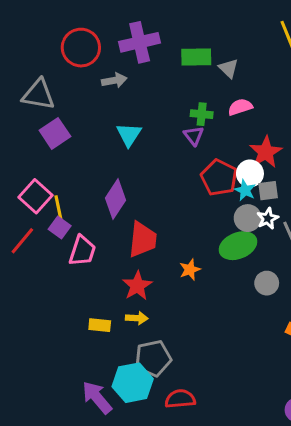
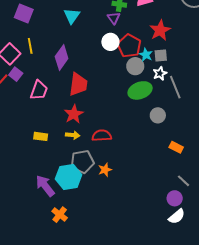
purple square: (55, 133) -> (24, 13), turned -36
white circle: (250, 173) -> (110, 42), moved
yellow line: (58, 207) -> (30, 46), moved
gray circle: (248, 218) -> (135, 66), moved
purple square: (60, 227) -> (16, 74), moved
orange star: (190, 270) -> (105, 170), moved
yellow rectangle: (100, 325) -> (41, 136), moved
red semicircle: (180, 399) -> (102, 136), moved

